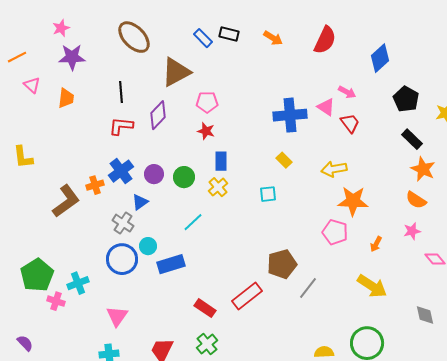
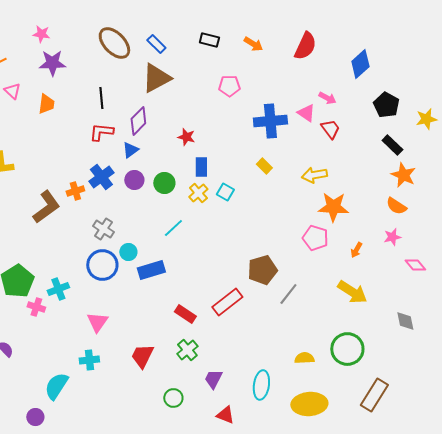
pink star: (61, 28) -> (41, 34), turned 30
blue rectangle: (203, 38) -> (156, 44), moved
pink pentagon: (207, 102) -> (229, 86), moved
cyan square: (268, 194) -> (225, 192), moved, turned 36
blue triangle: (140, 202) -> (130, 150), moved

